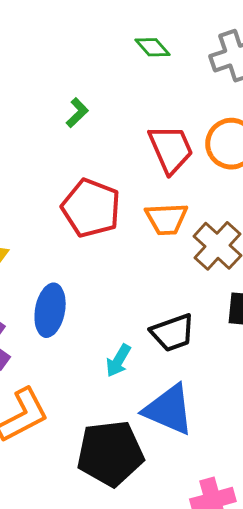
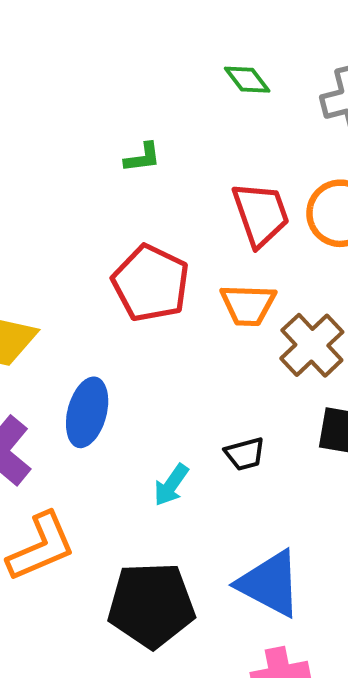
green L-shape: (77, 113) -> (142, 157), turned 32
black trapezoid: (173, 333) -> (245, 454), size x0.7
blue triangle: (169, 410) -> (270, 584), moved

